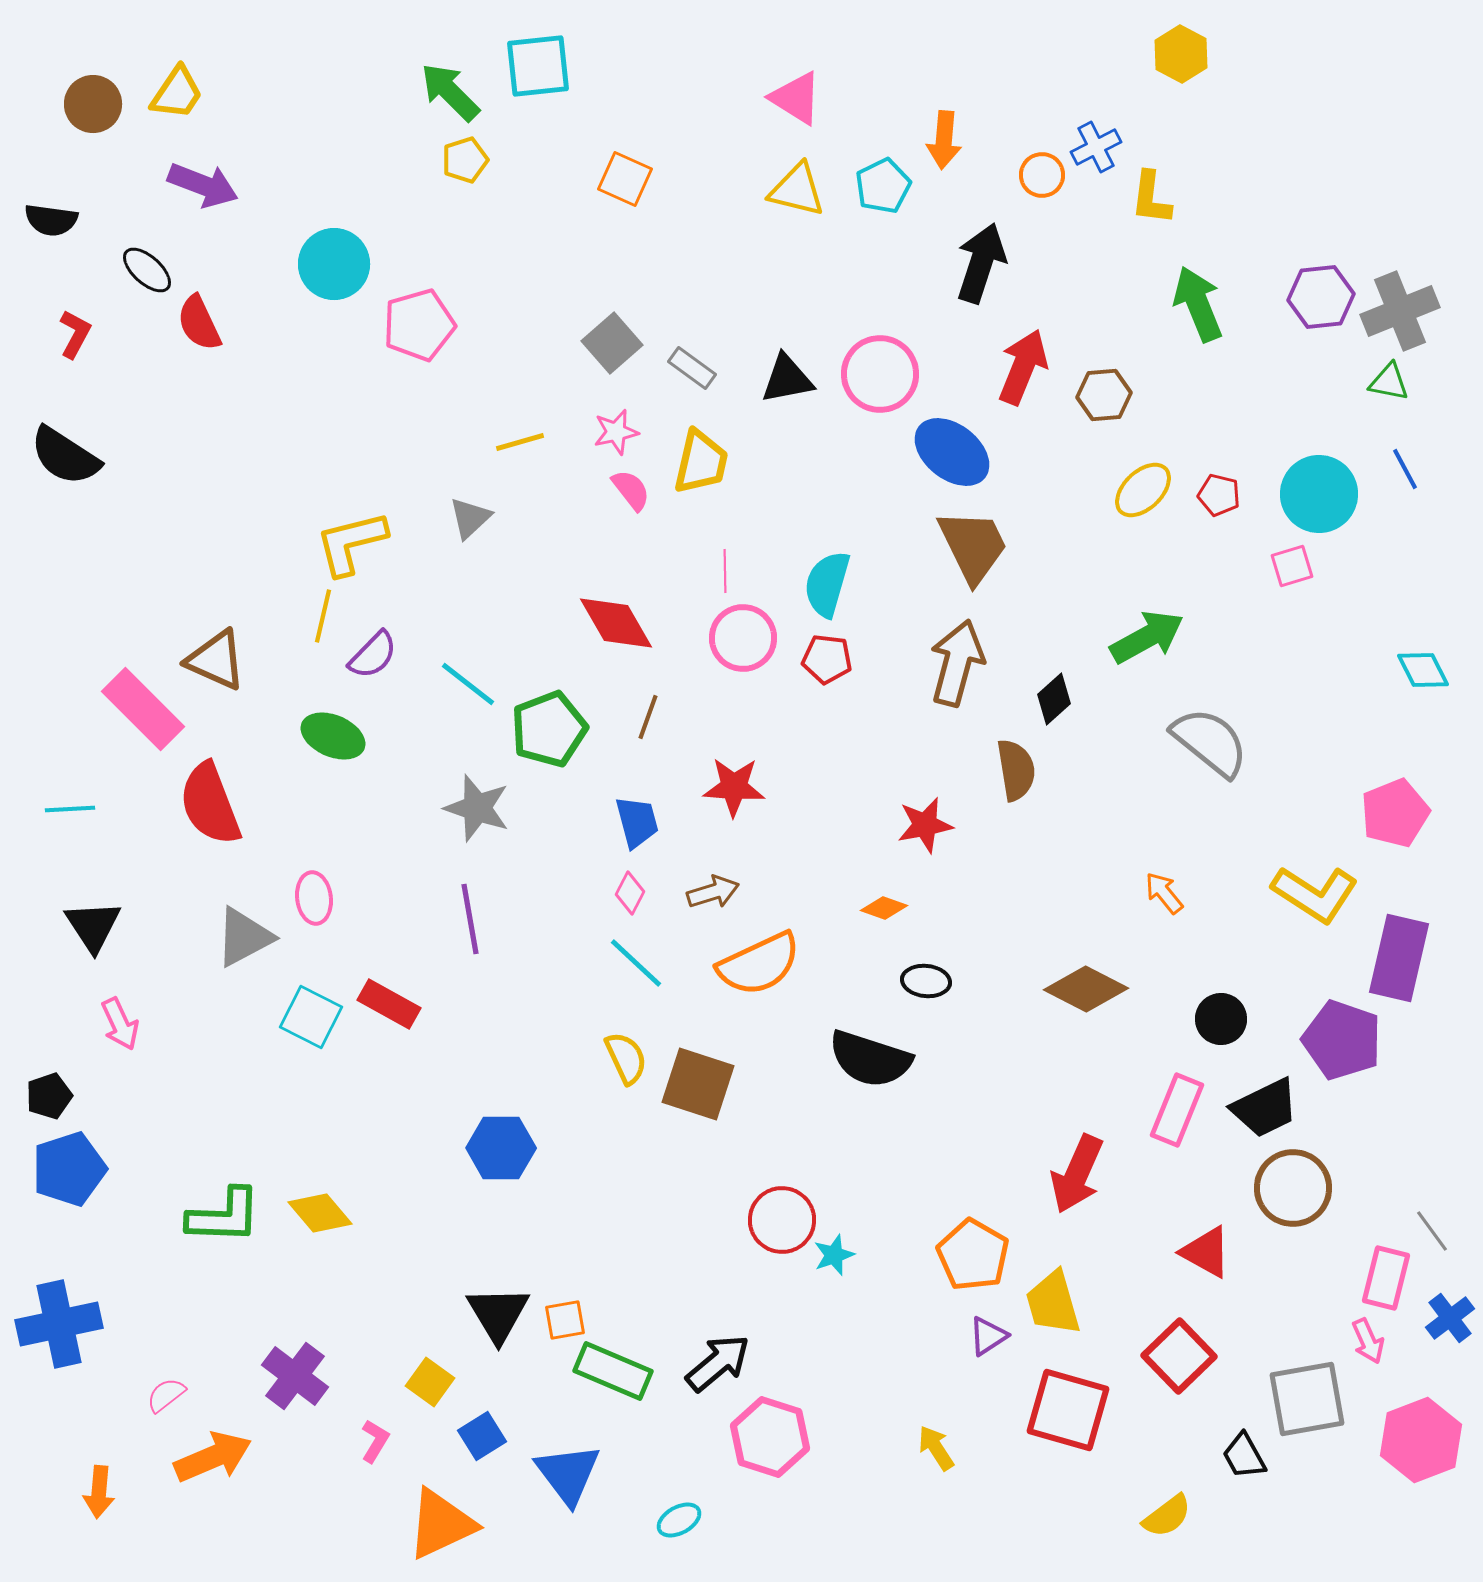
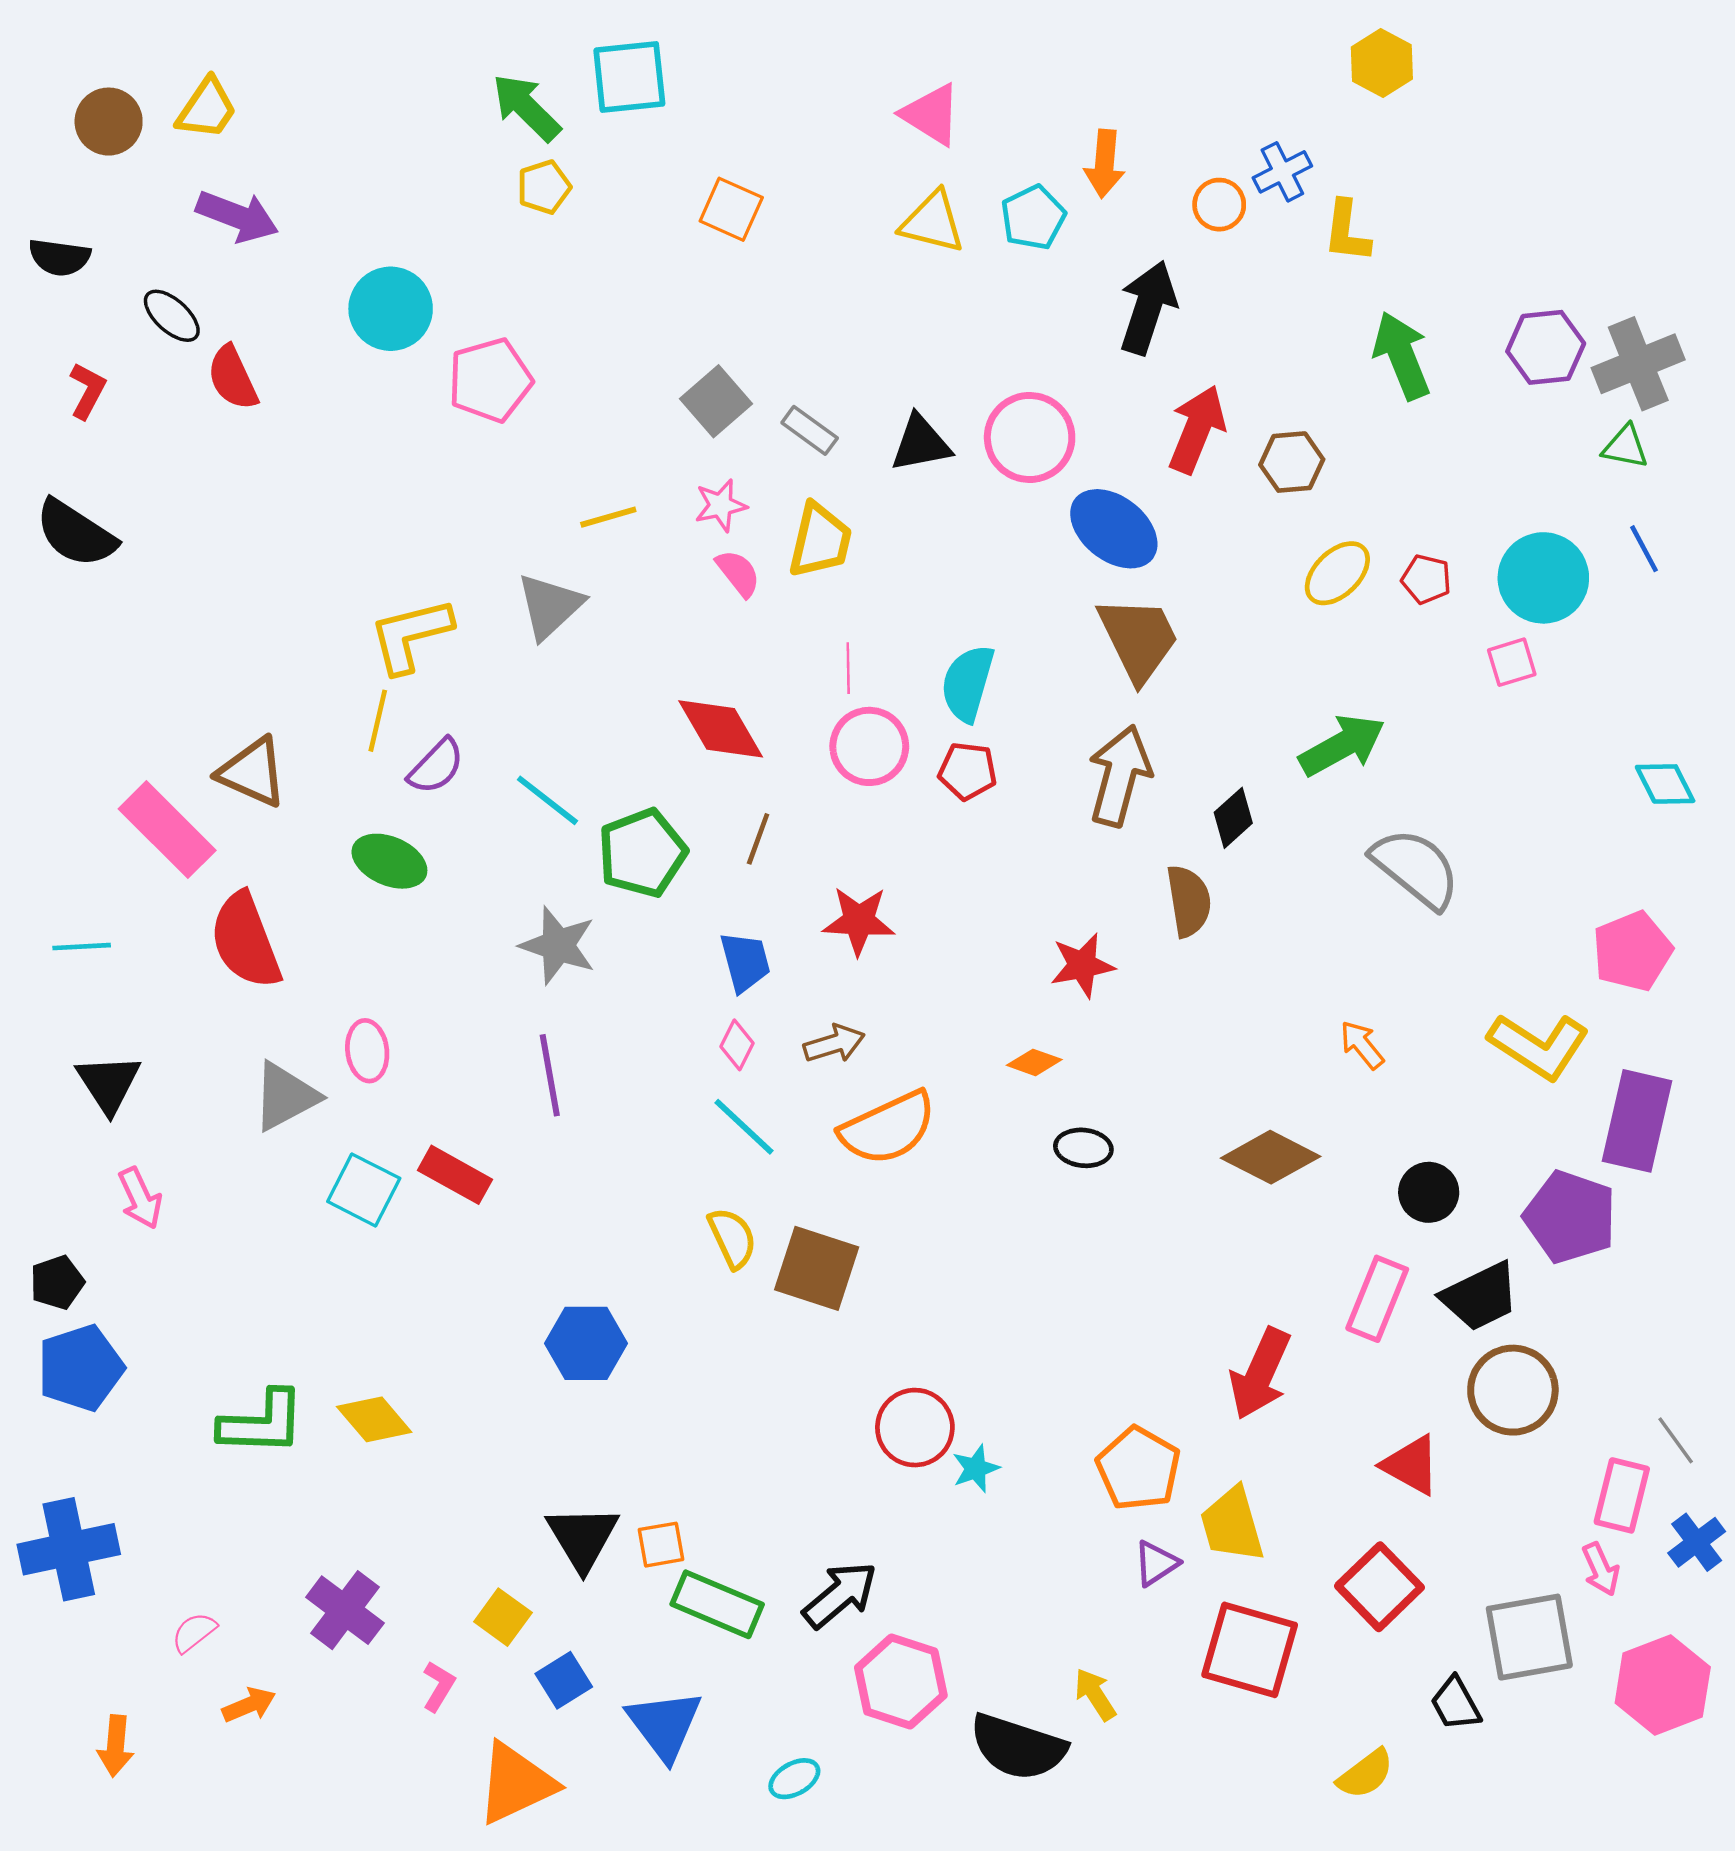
gray triangle: (470, 518) -> (550, 606), size x1.4
black semicircle: (870, 1059) -> (1018, 1747), moved
orange arrow: (213, 1457) -> (249, 1705), size x0.6

